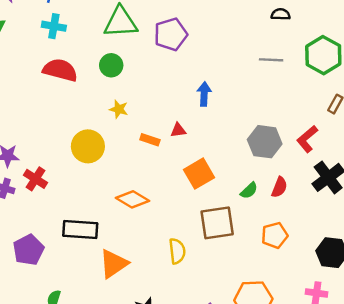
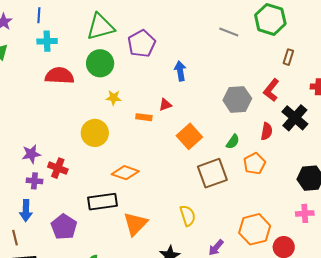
purple pentagon: (171, 34) -> (142, 44), moved
gray line: (271, 60) -> (229, 32), turned 30
green circle: (111, 65) -> (100, 63), size x1.4
red semicircle: (279, 187) -> (267, 131), moved
orange diamond: (132, 199) -> (125, 173), moved
orange pentagon: (275, 235) -> (254, 164), moved
yellow semicircle: (177, 251) -> (188, 216), moved

